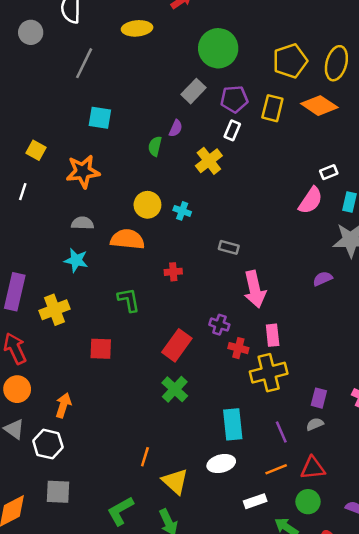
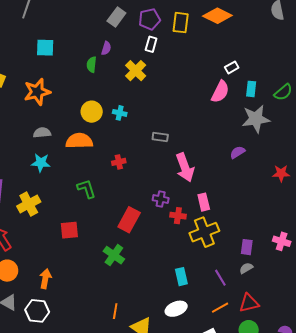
green cross: (175, 389) -> (114, 255), moved
cyan rectangle: (233, 424) -> (181, 277), size x0.7

